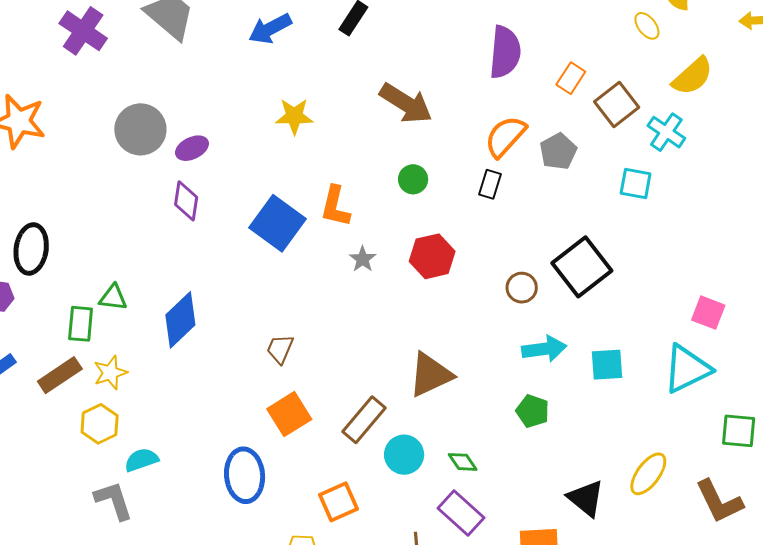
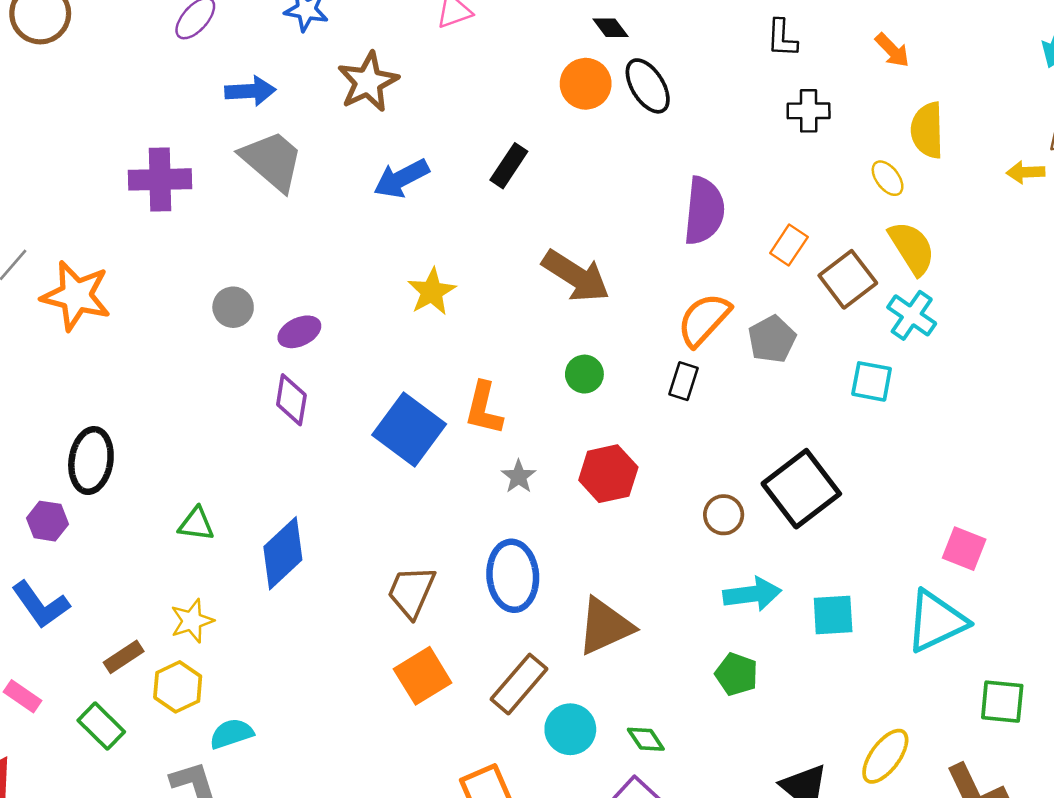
purple cross: (83, 31) -> (160, 179), turned -36
yellow semicircle: (693, 76) -> (912, 248), moved, turned -81
yellow star: (294, 116) -> (432, 292), turned -30
gray circle: (140, 129) -> (233, 307), size x0.6
green rectangle: (81, 324) -> (101, 726), moved, turned -51
brown trapezoid: (280, 349) -> (411, 592), size x1.4
brown rectangle: (60, 375) -> (124, 657), moved, size x0.7
blue ellipse: (245, 475) -> (513, 576), moved

